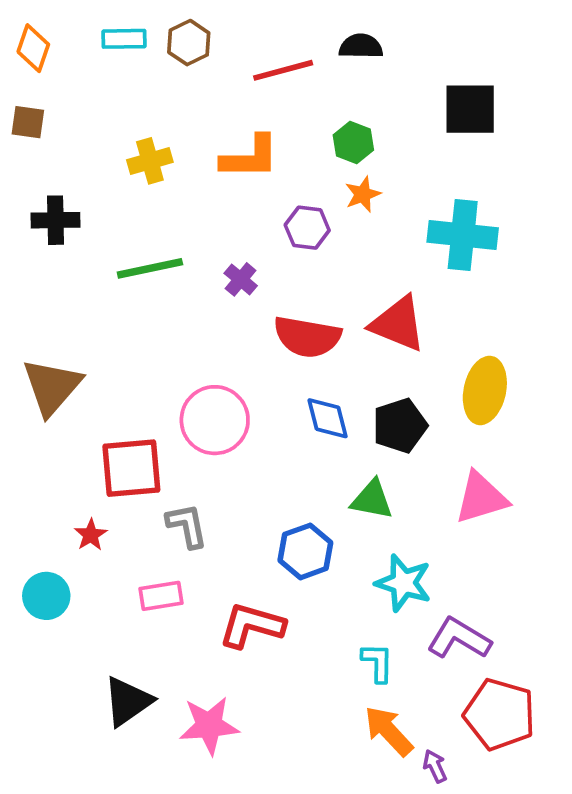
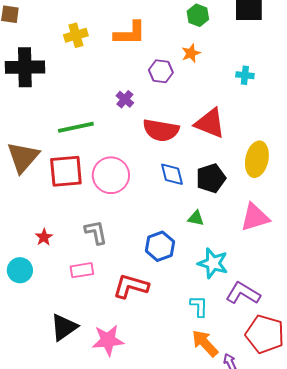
green hexagon: (353, 142) -> (198, 15), moved
black cross: (56, 220) -> (25, 67), size x1.5
cyan cross: (463, 235) -> (245, 75), size x0.5
green line: (150, 268) -> (76, 127), moved
red square: (131, 468) -> (66, 171), moved
green triangle: (372, 500) -> (196, 218), size x0.7

